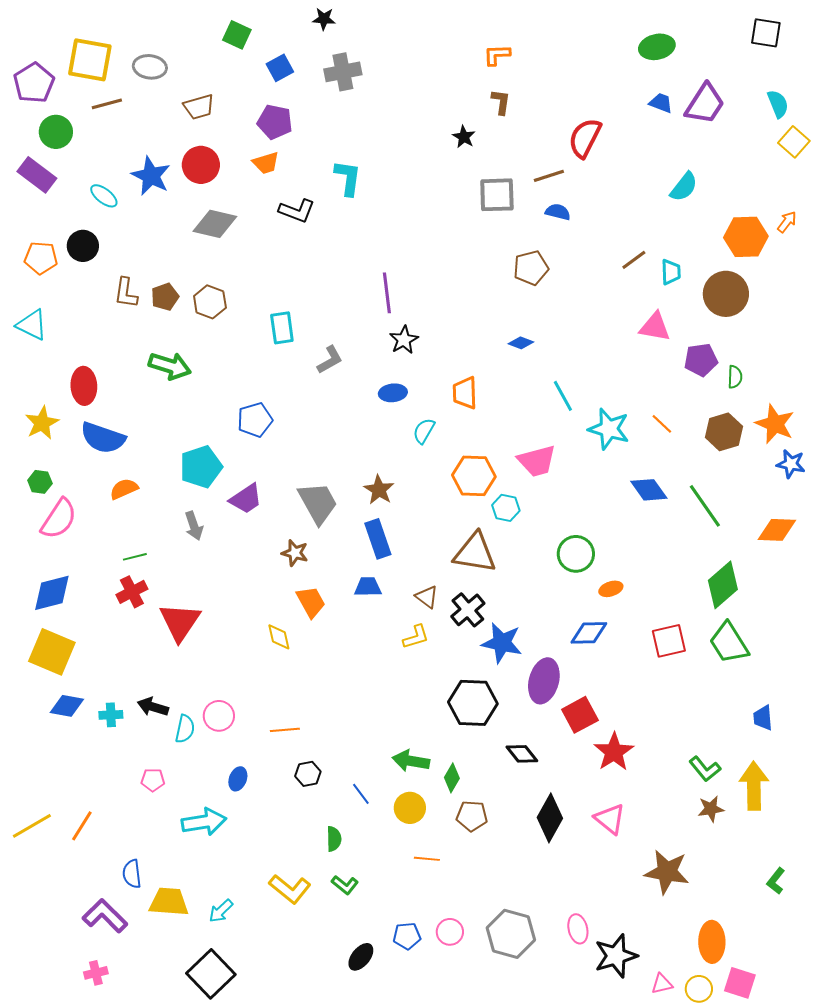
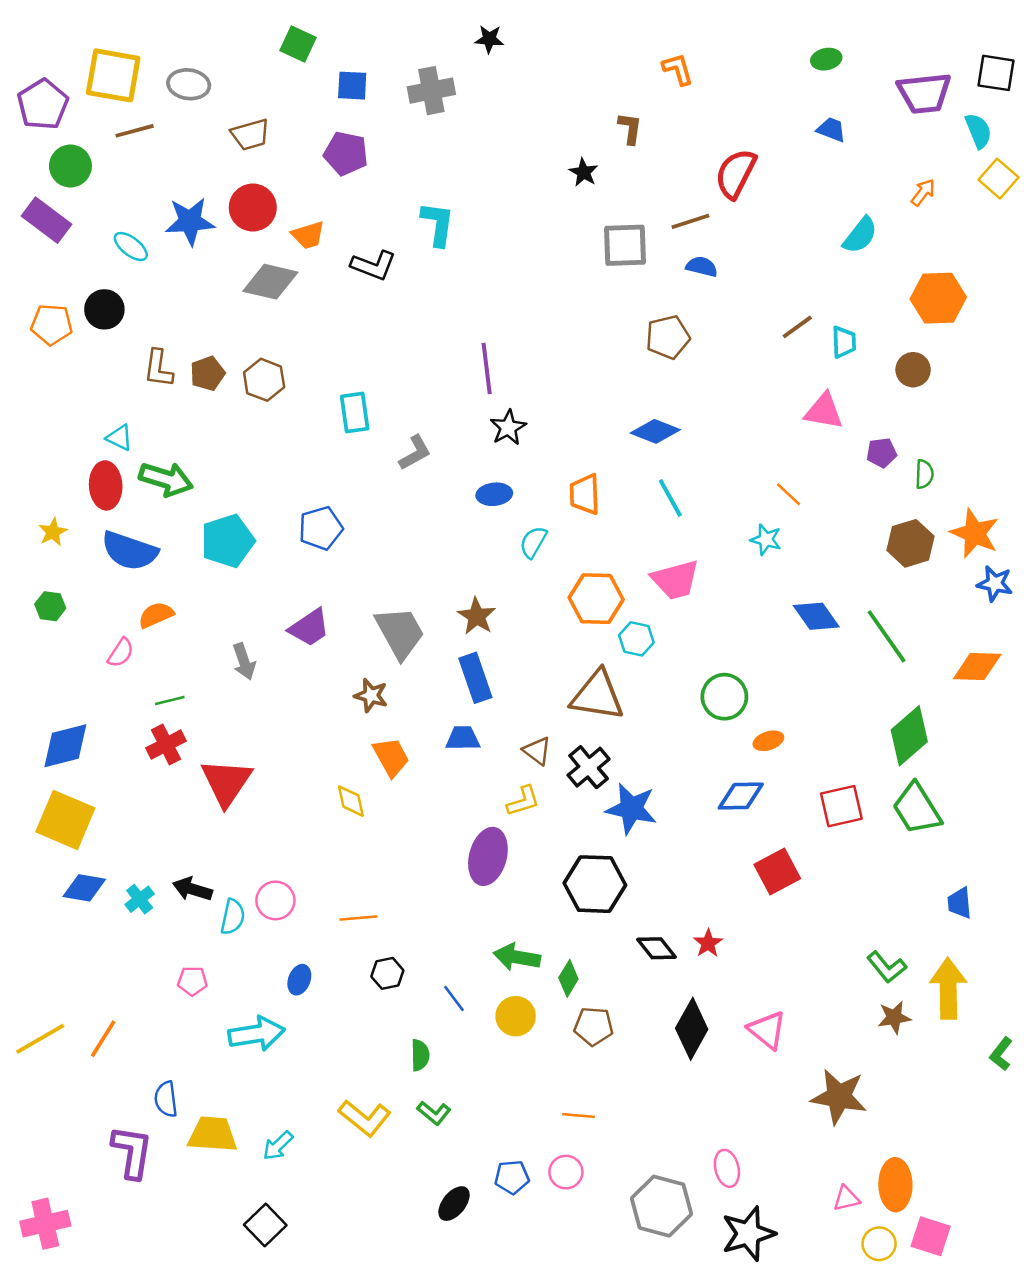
black star: (324, 19) -> (489, 39), moved
black square: (766, 33) -> (996, 73), moved
green ellipse: (657, 47) -> (826, 59), size x0.7
orange L-shape: (497, 55) -> (678, 69), moved, turned 76
blue square: (280, 68) -> (352, 86), turned 32
purple trapezoid: (705, 104) -> (924, 93), moved, turned 51
orange trapezoid: (266, 163) -> (308, 235), moved
blue star: (151, 176) -> (190, 221), turned -30
orange arrow: (787, 222) -> (923, 192), moved
brown circle: (726, 294) -> (913, 370), size x0.6
cyan triangle: (32, 325) -> (119, 438), moved, size x0.7
blue diamond: (521, 343) -> (655, 431), size x1.5
purple pentagon: (701, 360) -> (882, 453), size x0.7
green arrow: (170, 366) -> (166, 479), moved
cyan line: (563, 396) -> (670, 498), moved
yellow star: (42, 423) -> (53, 532), size x0.7
orange line: (662, 424) -> (789, 494), moved
cyan star: (609, 429) -> (766, 540), size x0.6
cyan pentagon: (201, 467) -> (228, 541), moved
pink semicircle: (59, 519) -> (121, 653), moved, size x0.6
purple ellipse: (544, 681) -> (488, 856), moved
cyan cross: (111, 715) -> (140, 899), turned -35
red square: (580, 715) -> (777, 872), moved
red star: (614, 752) -> (708, 943), moved, size x0.6
orange line: (427, 859) -> (579, 1115), moved
green L-shape: (776, 881) -> (1001, 1054), moved
purple L-shape: (105, 916) -> (132, 1152), turned 54
gray hexagon: (511, 934) -> (662, 1206), moved
black star: (616, 956) -> (748, 1234), moved
pink cross: (96, 973) -> (45, 1224), moved, size x1.6
black square: (211, 974) -> (265, 1225), size x0.7
pink triangle: (662, 984) -> (846, 1198), moved

